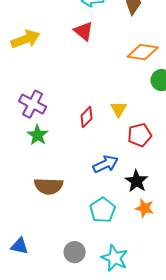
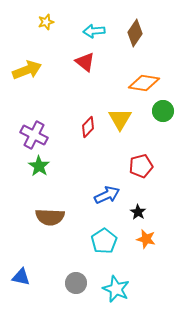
yellow triangle: (119, 109) -> (120, 119), moved, size x1.4
red diamond: (87, 117) -> (88, 127), moved
black star: (137, 181) -> (138, 212), size x0.7

